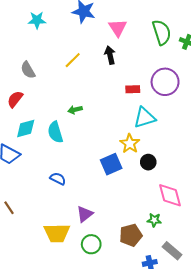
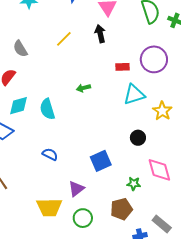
green arrow: (75, 110) -> (83, 88), moved
yellow star: (130, 144) -> (162, 111), moved
blue square: (111, 164) -> (101, 161), moved
green star: (154, 220) -> (134, 184), moved

